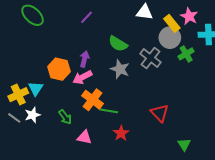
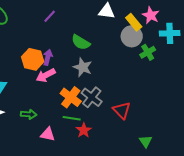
gray cross: (151, 58) -> (92, 97), moved
orange hexagon: (59, 69) -> (33, 59), moved
orange cross: (93, 100) -> (71, 97), moved
green line: (109, 111) -> (72, 118), moved
green arrow: (65, 117) -> (29, 114), turned -49

